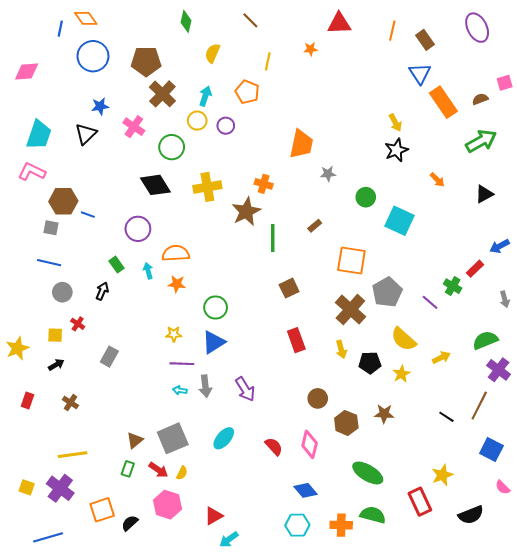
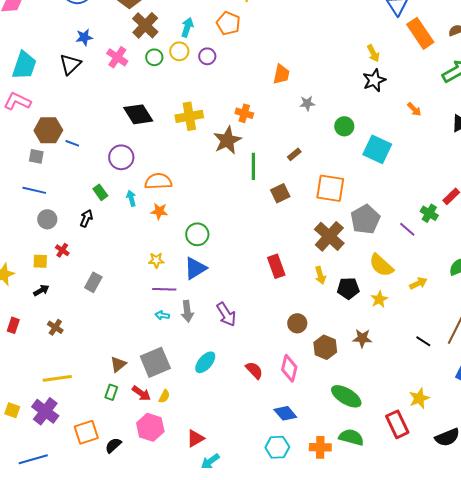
orange trapezoid: (301, 144) -> (281, 74), size x0.7
green circle: (172, 147) -> (154, 57), moved, size x0.7
brown square: (289, 288) -> (280, 193), moved

